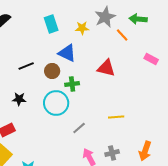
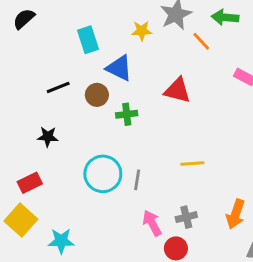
cyan rectangle: (51, 24) -> (88, 40), moved
cyan circle: (56, 103) -> (103, 174), moved
gray line: (79, 128) -> (137, 180), turned -40

